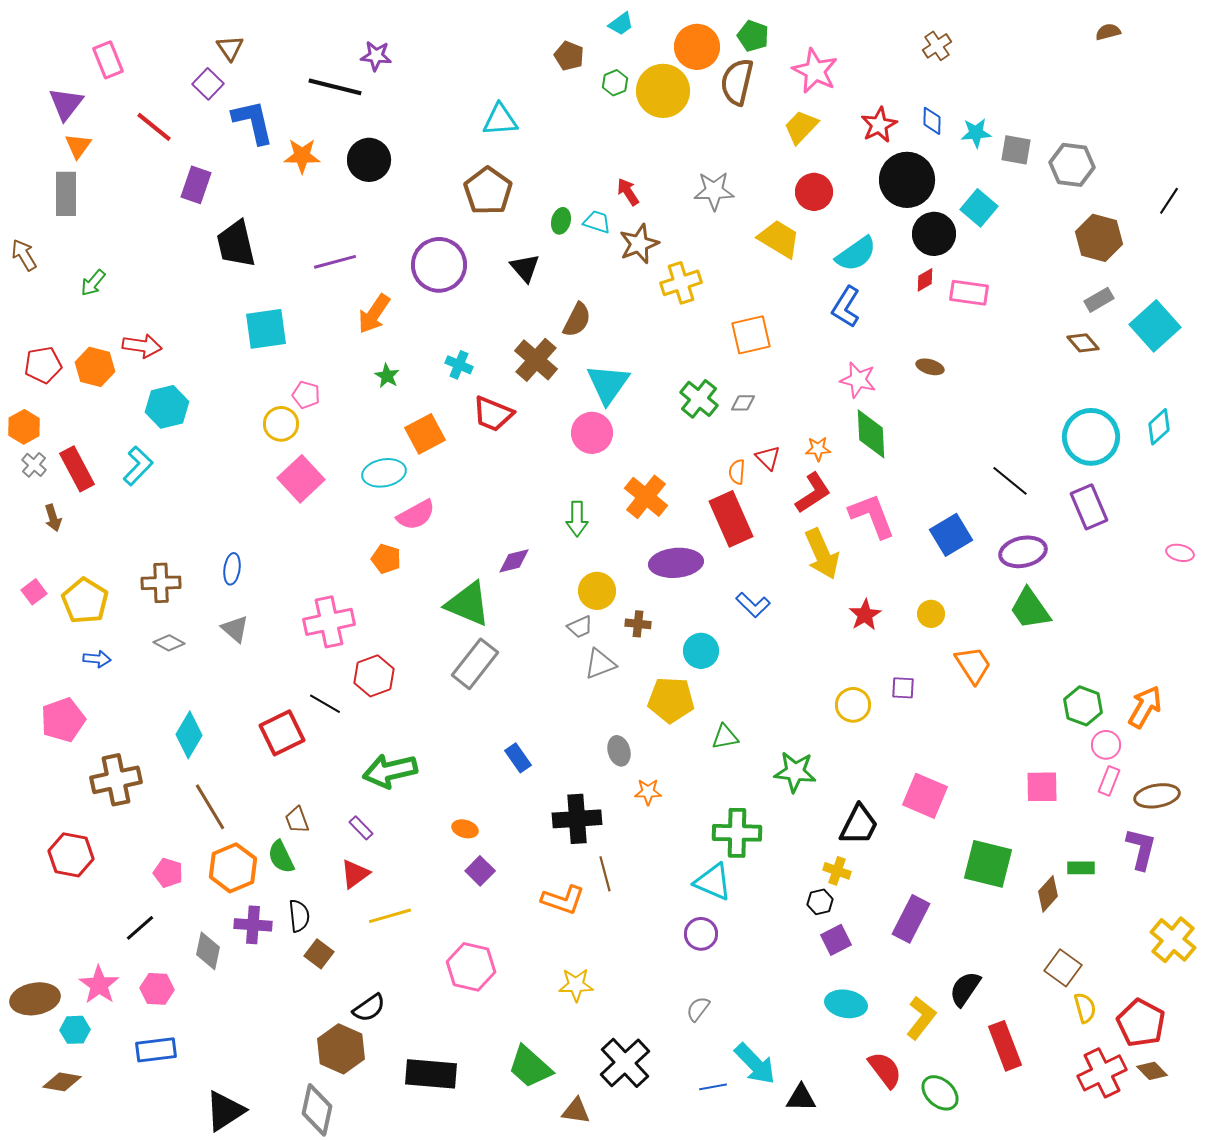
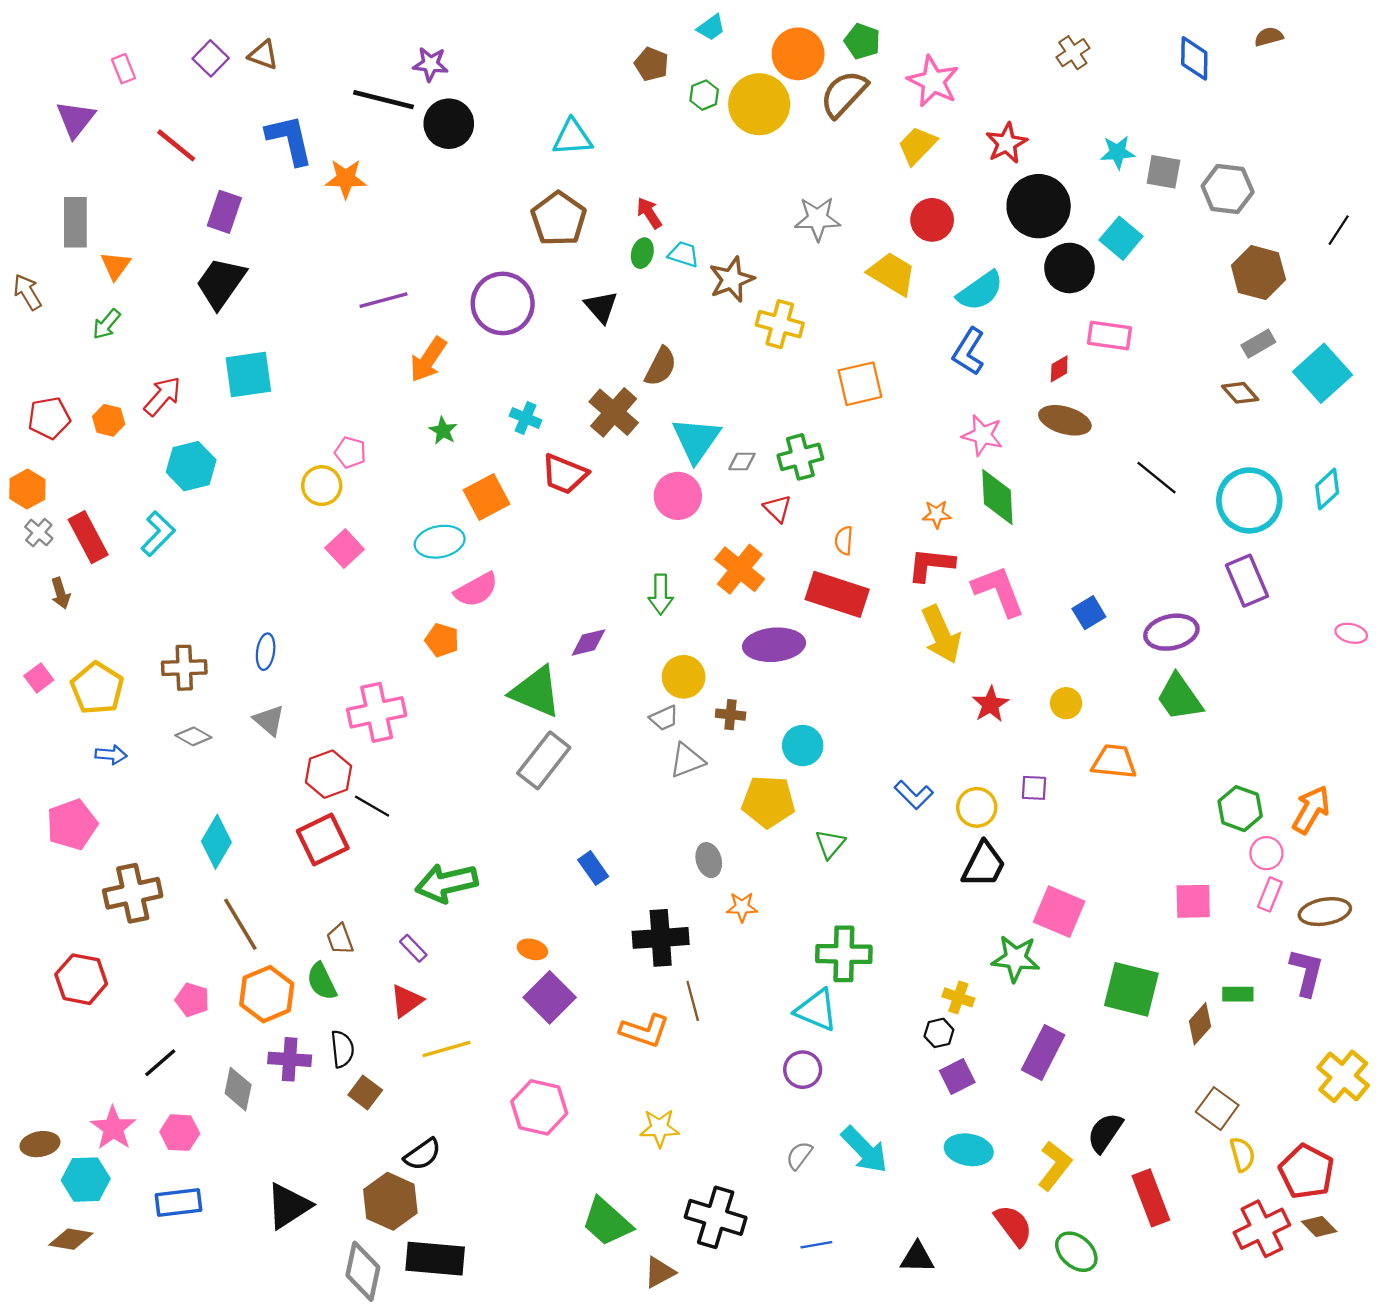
brown triangle: (230, 48) -> (263, 55), turned -36
pink rectangle: (108, 60) -> (124, 69), size x0.7
brown semicircle: (737, 82) -> (844, 94), turned 30
purple square: (208, 84) -> (211, 58), moved
blue diamond: (932, 121) -> (1194, 58), moved, size x1.4
orange triangle: (78, 146) -> (116, 266), moved
black circle: (369, 160) -> (449, 124), moved
red arrow: (628, 192) -> (649, 213), moved
black trapezoid: (236, 244) -> (221, 283), moved, turned 48
red diamond: (925, 280) -> (1059, 369), moved
yellow cross: (681, 283) -> (780, 324), turned 33
cyan square: (266, 329) -> (248, 374), moved
red arrow: (142, 346) -> (162, 396), turned -57
orange hexagon: (95, 367) -> (109, 420), size x0.7
brown ellipse: (930, 367) -> (1065, 420), size x1.6
green cross: (699, 399) -> (800, 457), turned 36
gray diamond: (743, 403) -> (742, 462), moved
red triangle: (768, 458) -> (777, 508), moved
pink square: (301, 479) -> (345, 549), size x0.7
black line: (1010, 481) -> (1157, 478), moved
red L-shape: (813, 493) -> (931, 565), turned -141
red rectangle: (731, 519) -> (837, 594), turned -48
blue square: (951, 535) -> (1089, 613), size x0.7
blue L-shape: (753, 605) -> (914, 795), moved
orange trapezoid: (973, 665) -> (1114, 762), turned -51
red hexagon: (374, 676) -> (329, 774), moved
green triangle: (725, 737) -> (830, 844), turned -40
green star: (795, 772) -> (1016, 959), moved
black trapezoid: (859, 825) -> (984, 865), moved
purple square: (480, 871) -> (550, 997), size x1.5
brown ellipse: (35, 999) -> (40, 1144), size x0.7
cyan hexagon: (75, 1030) -> (86, 1180), size x1.4
black cross: (625, 1063) -> (716, 1217), turned -30
cyan arrow: (755, 1064) -> (864, 1150), moved
black rectangle: (431, 1074) -> (435, 1259), moved
black triangle: (225, 1111) -> (288, 1206), moved
brown triangle: (576, 1111) -> (660, 1272), turned -36

